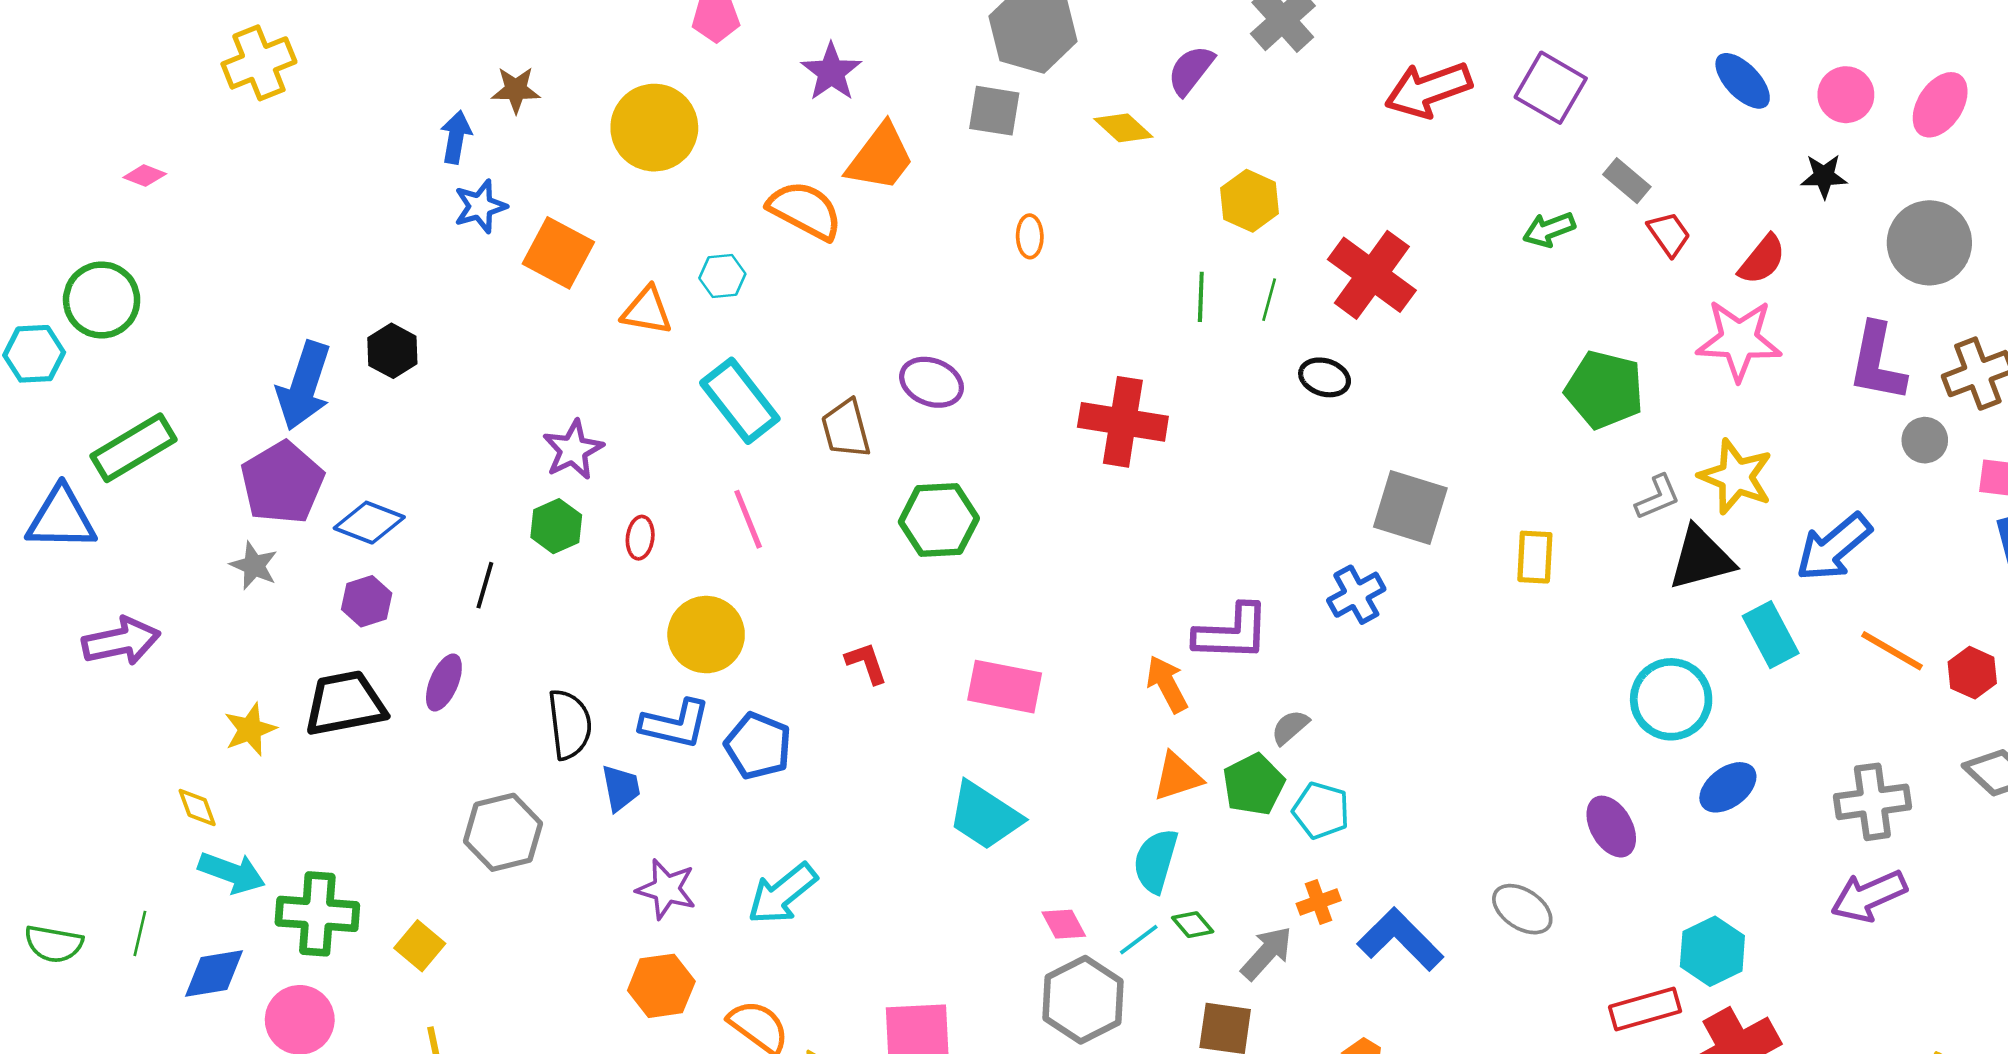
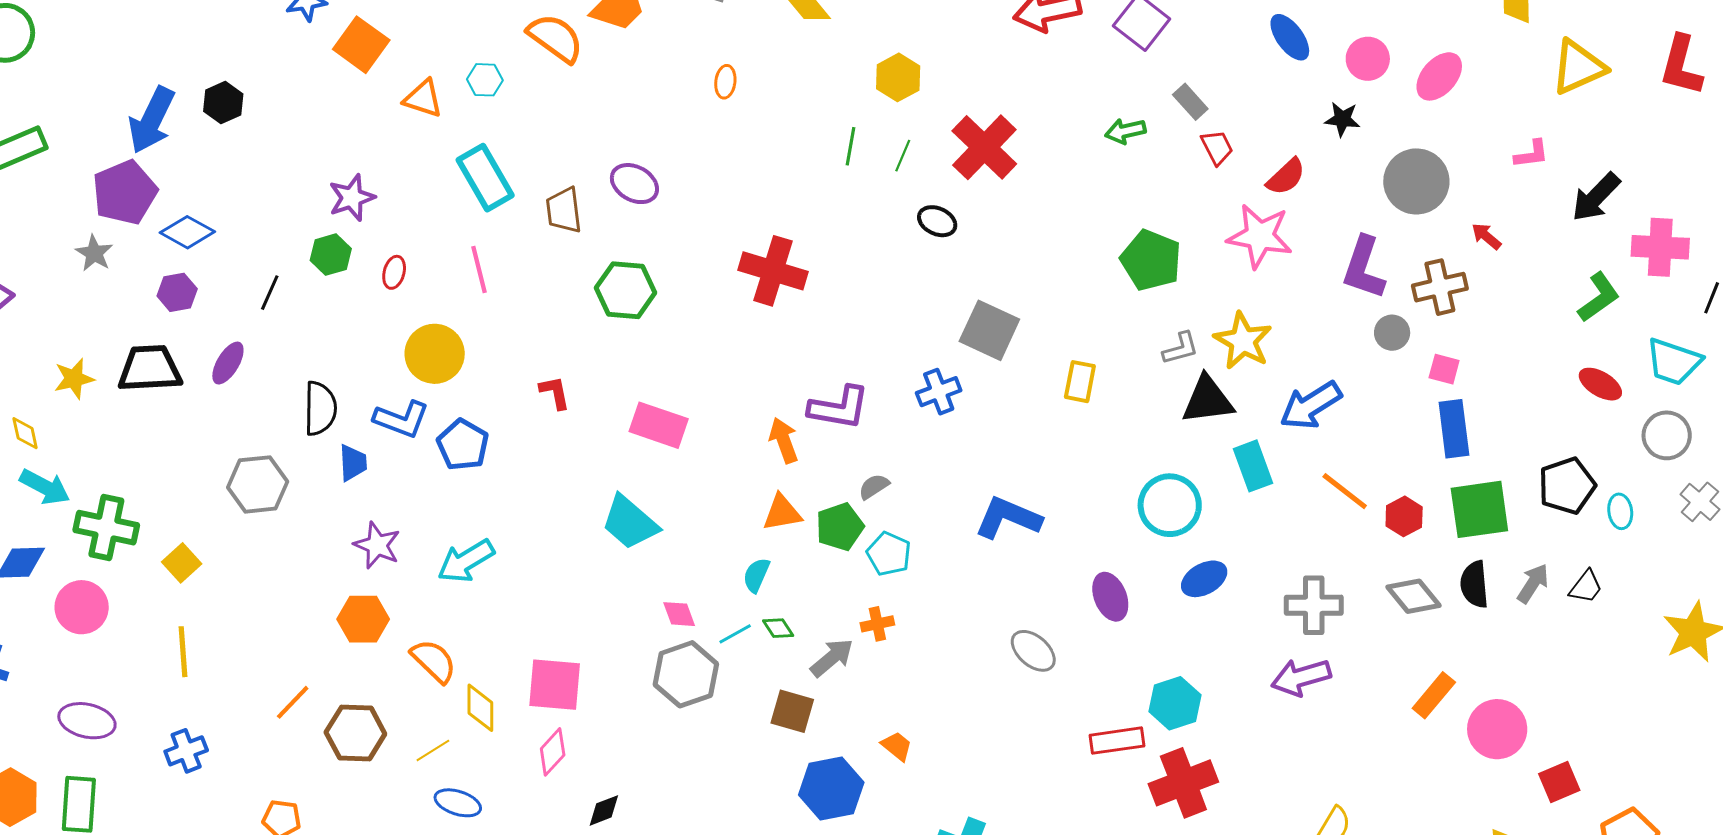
red cross: (1123, 422) -> (773, 271), moved
cyan semicircle: (1156, 861) -> (756, 575), size x0.7
blue L-shape: (1400, 939) -> (1008, 518), moved, turned -30

